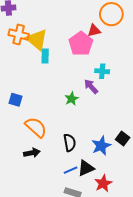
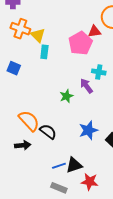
yellow triangle: (37, 40) -> (38, 35), size x0.7
blue square: (16, 100) -> (14, 68), moved
black semicircle: (70, 143) -> (48, 132), moved, turned -48
blue star: (101, 146) -> (88, 130), moved
red star: (103, 183) -> (90, 182), turned 30

